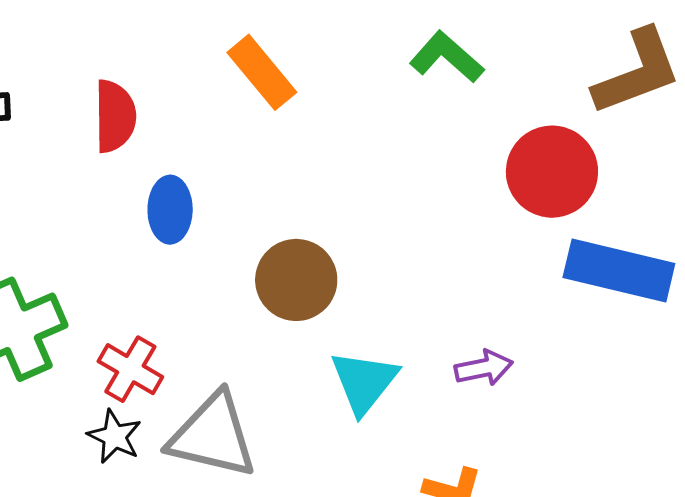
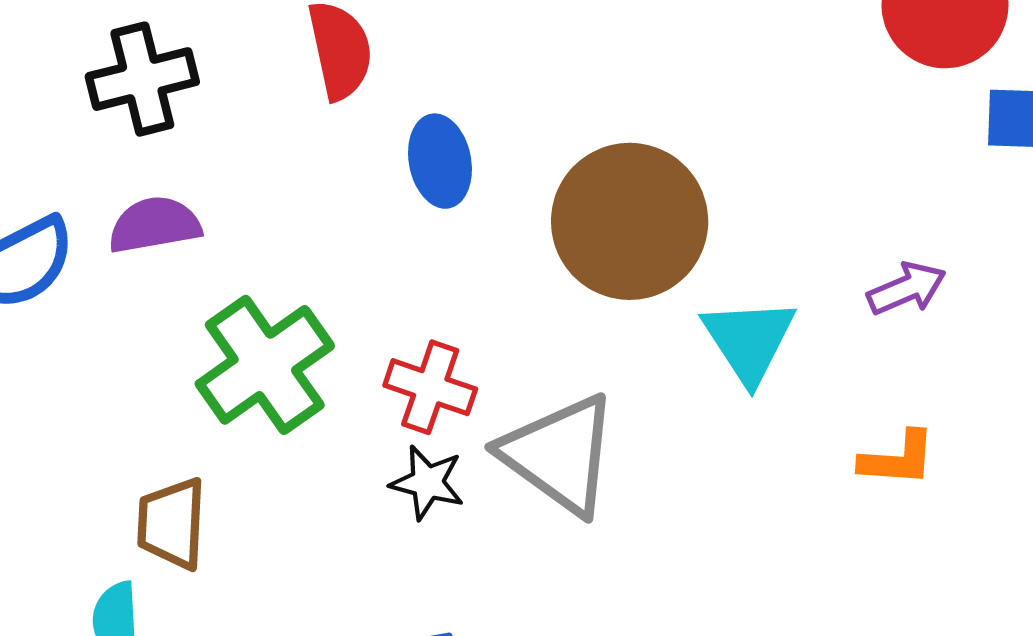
brown circle: (296, 280) -> (630, 221), size x1.4
gray triangle: (213, 436) -> (559, 454), turned 34

